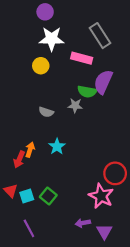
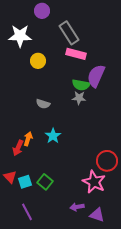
gray rectangle: (100, 36) -> (69, 33), moved
white star: (52, 39) -> (20, 36), moved
gray star: (75, 106) -> (79, 98), moved
purple triangle: (104, 232) -> (97, 215), turned -42

